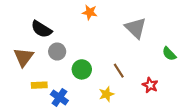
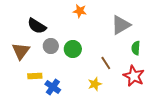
gray triangle: (136, 28) -> (121, 25), turned 45
green semicircle: (169, 54) -> (136, 48), moved, turned 48
green circle: (82, 69) -> (73, 49), moved
red star: (150, 85) -> (134, 76), size x1.5

